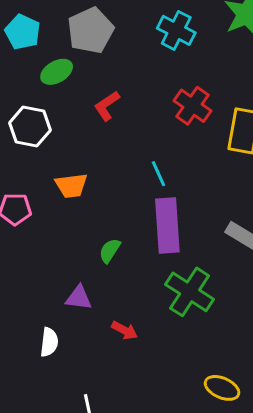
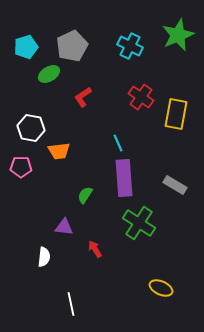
cyan pentagon: (23, 32) -> (26, 47), turned 30
white hexagon: (30, 126) -> (31, 128), moved
red arrow: (125, 330) -> (95, 249), turned -150

